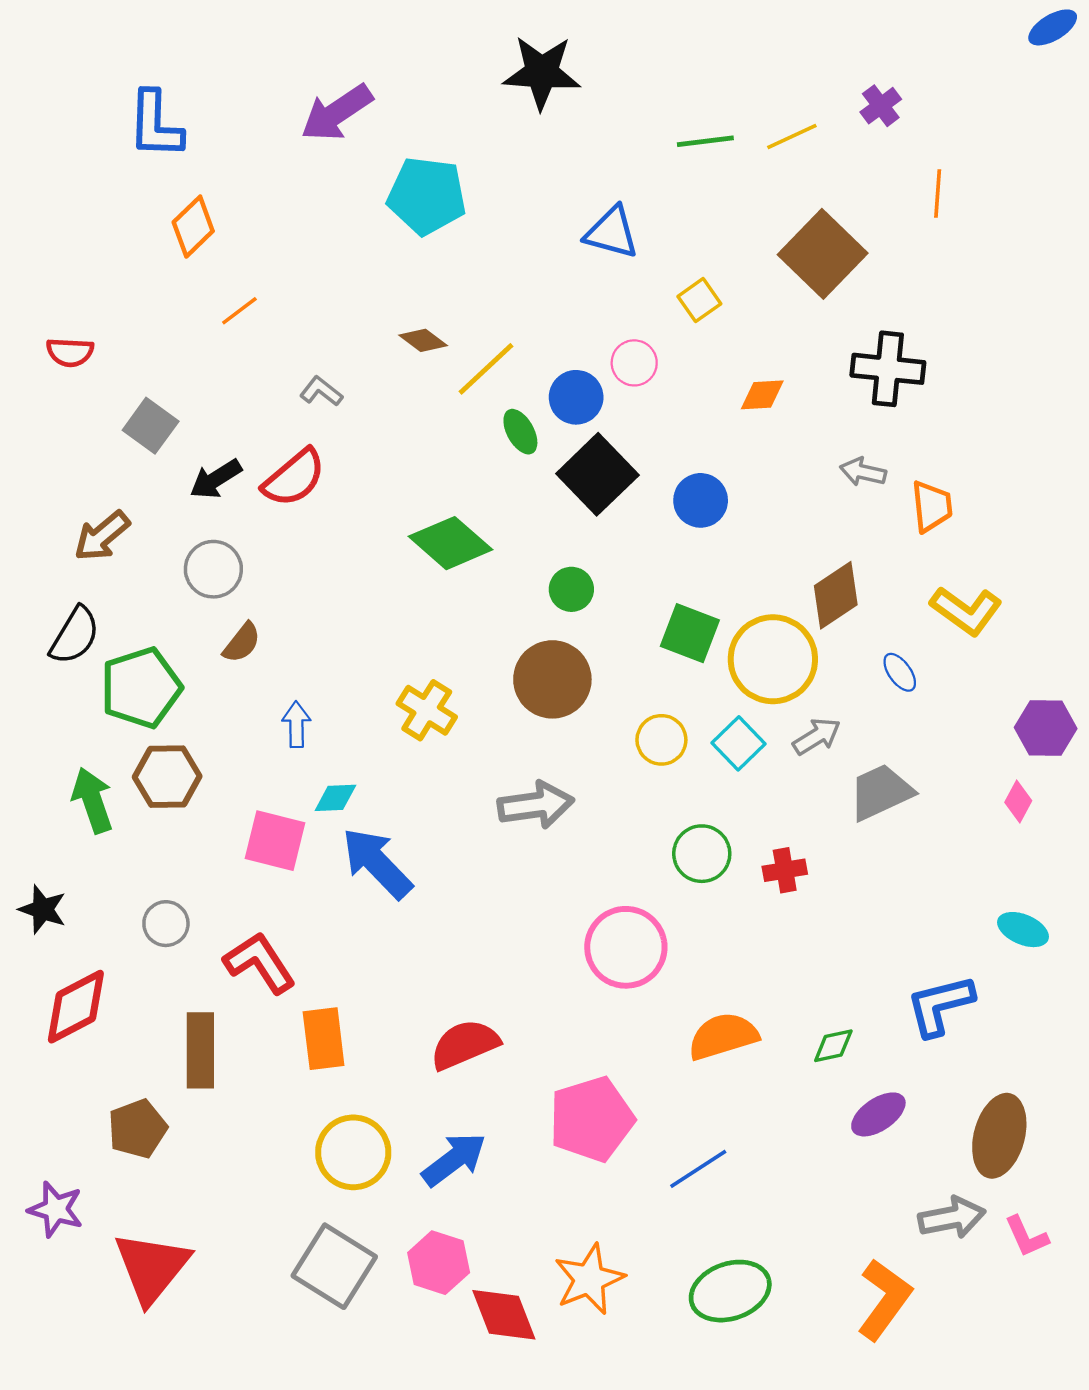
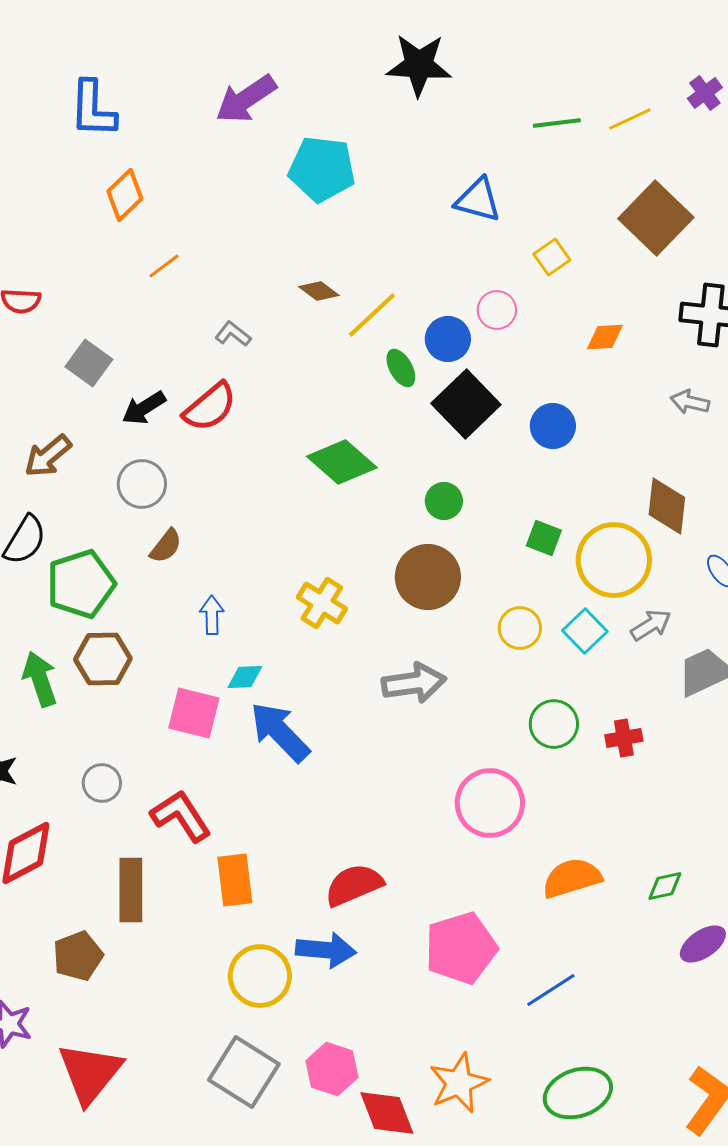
brown diamond: (836, 595) -> (667, 506), turned -50
green square: (690, 633) -> (544, 538), size x0.7
blue arrow: (454, 1159) -> (326, 950), moved, turned 42

